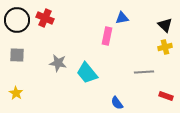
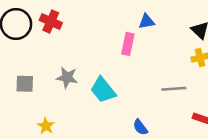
gray square: (17, 55) -> (25, 84), moved
yellow star: (16, 93) -> (46, 126), moved

